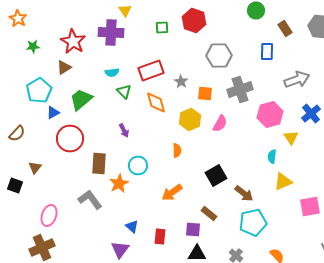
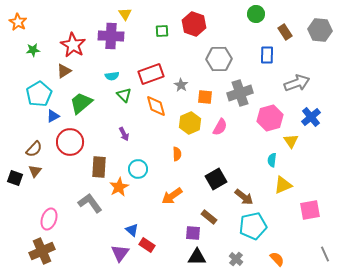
brown semicircle: (17, 134) -> (34, 149), moved
black square: (15, 186) -> (15, 178), moved
red rectangle: (160, 236) -> (147, 245), moved, turned -63

